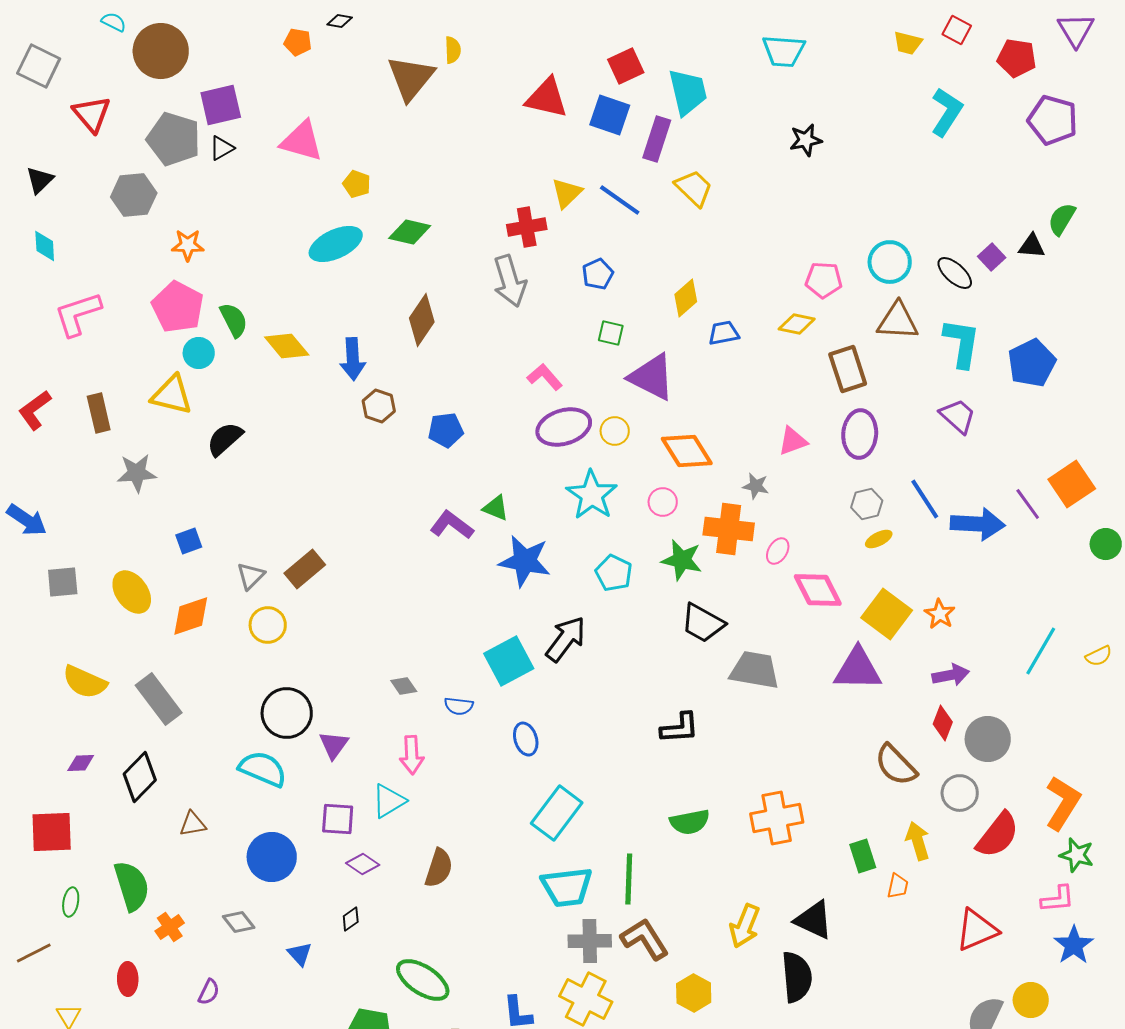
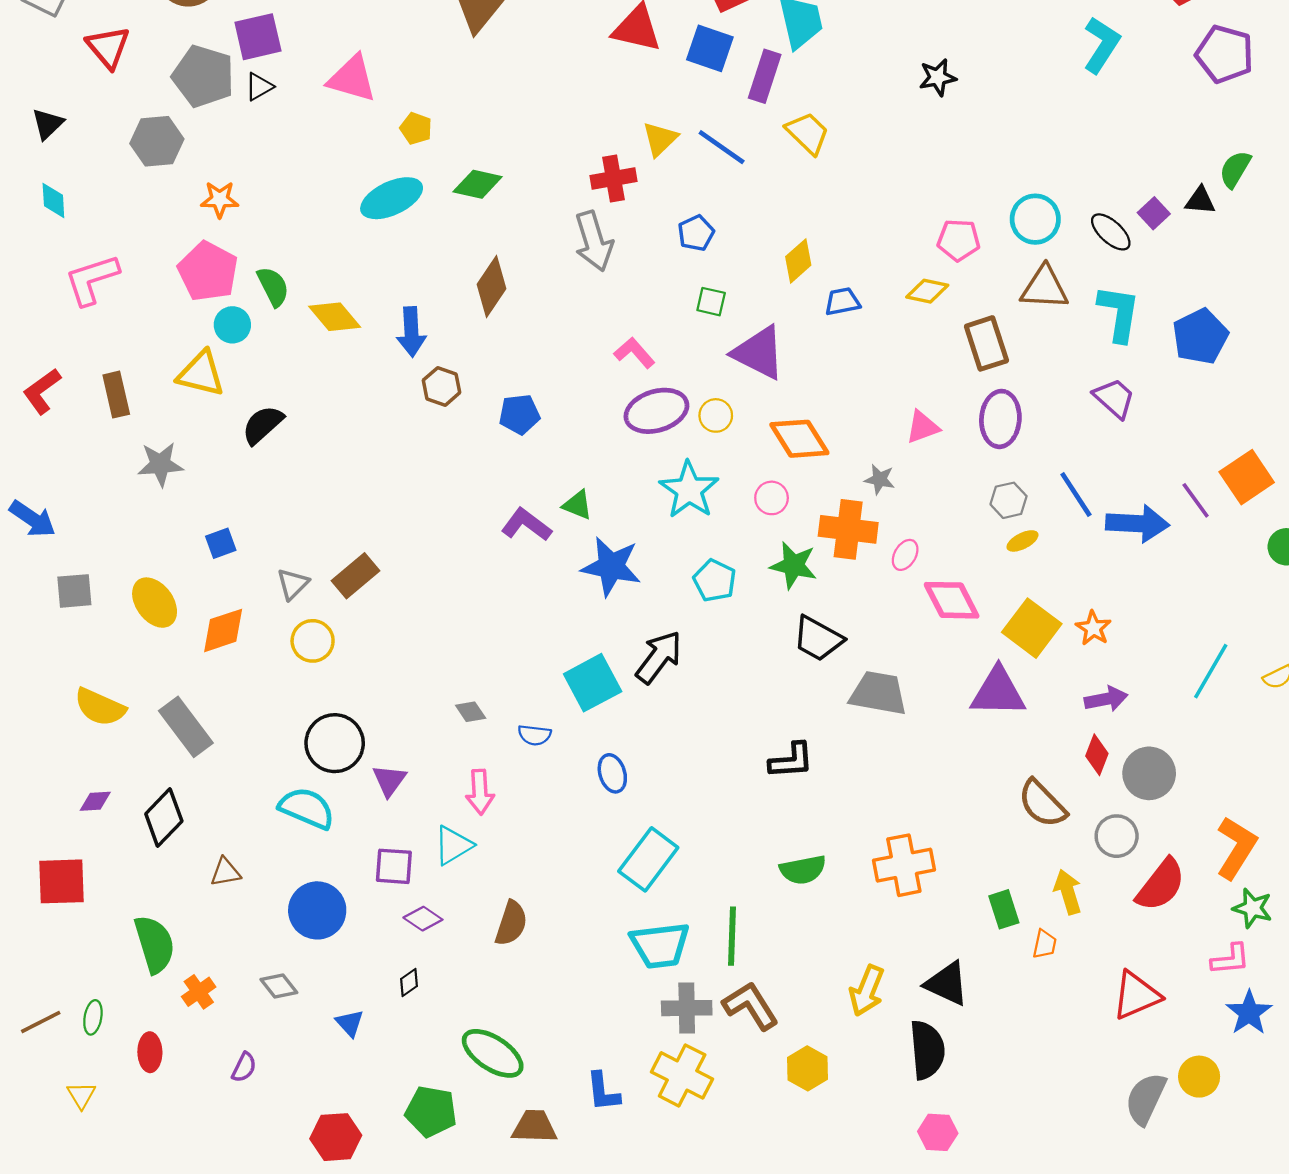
green ellipse: (71, 902) -> (93, 1017), moved

